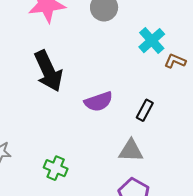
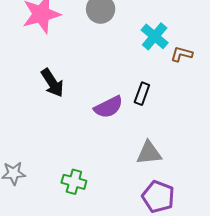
black arrow: (48, 71) -> (52, 83), size x0.7
black rectangle: (145, 110) -> (142, 94), moved

